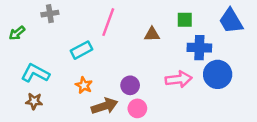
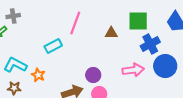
gray cross: (50, 14) -> (13, 16), moved
green square: (185, 20) -> (138, 21), size x1.5
blue cross: (199, 48) -> (150, 44), turned -30
orange star: (84, 85) -> (38, 75), moved

